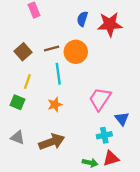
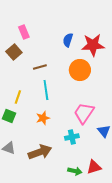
brown square: (23, 52) -> (14, 52), moved
orange circle: (76, 52) -> (80, 70), moved
cyan cross: (104, 135) -> (72, 137), moved

